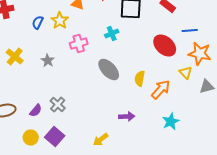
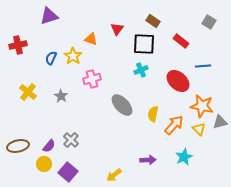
cyan cross: (112, 34) -> (141, 70), moved
orange star: (200, 54) -> (202, 106), moved
yellow triangle: (186, 72) -> (199, 129), moved
purple arrow: (127, 116) -> (148, 160), moved
yellow circle: (31, 138) -> (44, 164), moved

